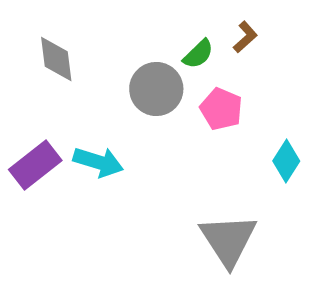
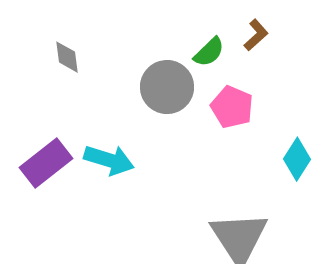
gray diamond: (56, 59) -> (67, 57), size x0.7

